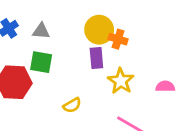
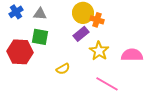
purple rectangle: (96, 58) -> (81, 34), turned 56
pink semicircle: (165, 86) -> (132, 55), size x1.5

